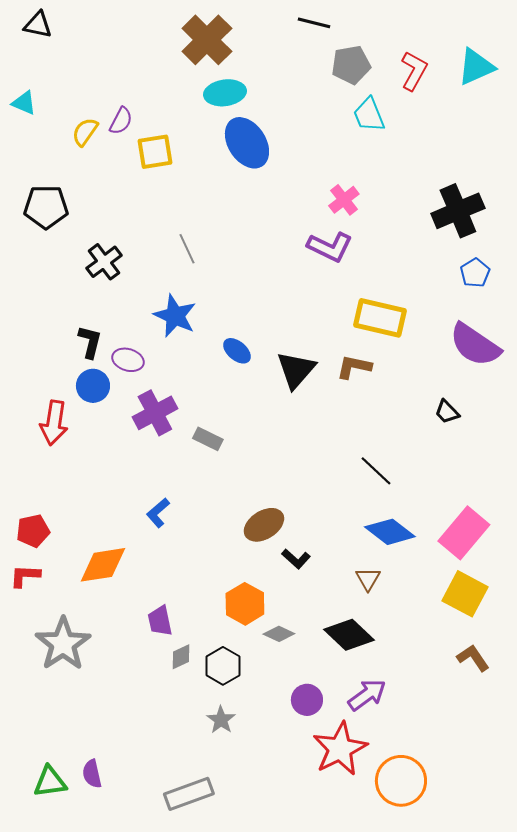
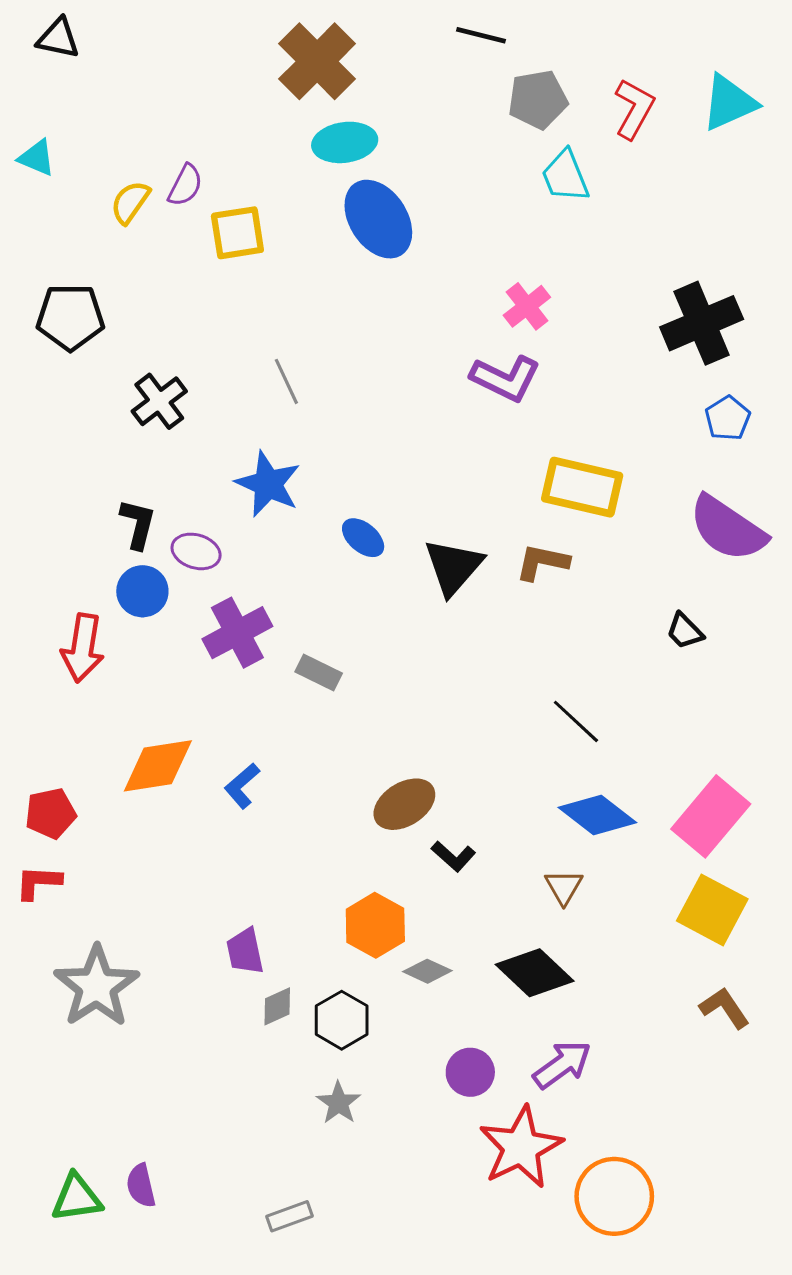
orange diamond: (103, 565) -> (158, 766), moved
gray rectangle: (189, 794) -> (290, 1216), size x0.6

